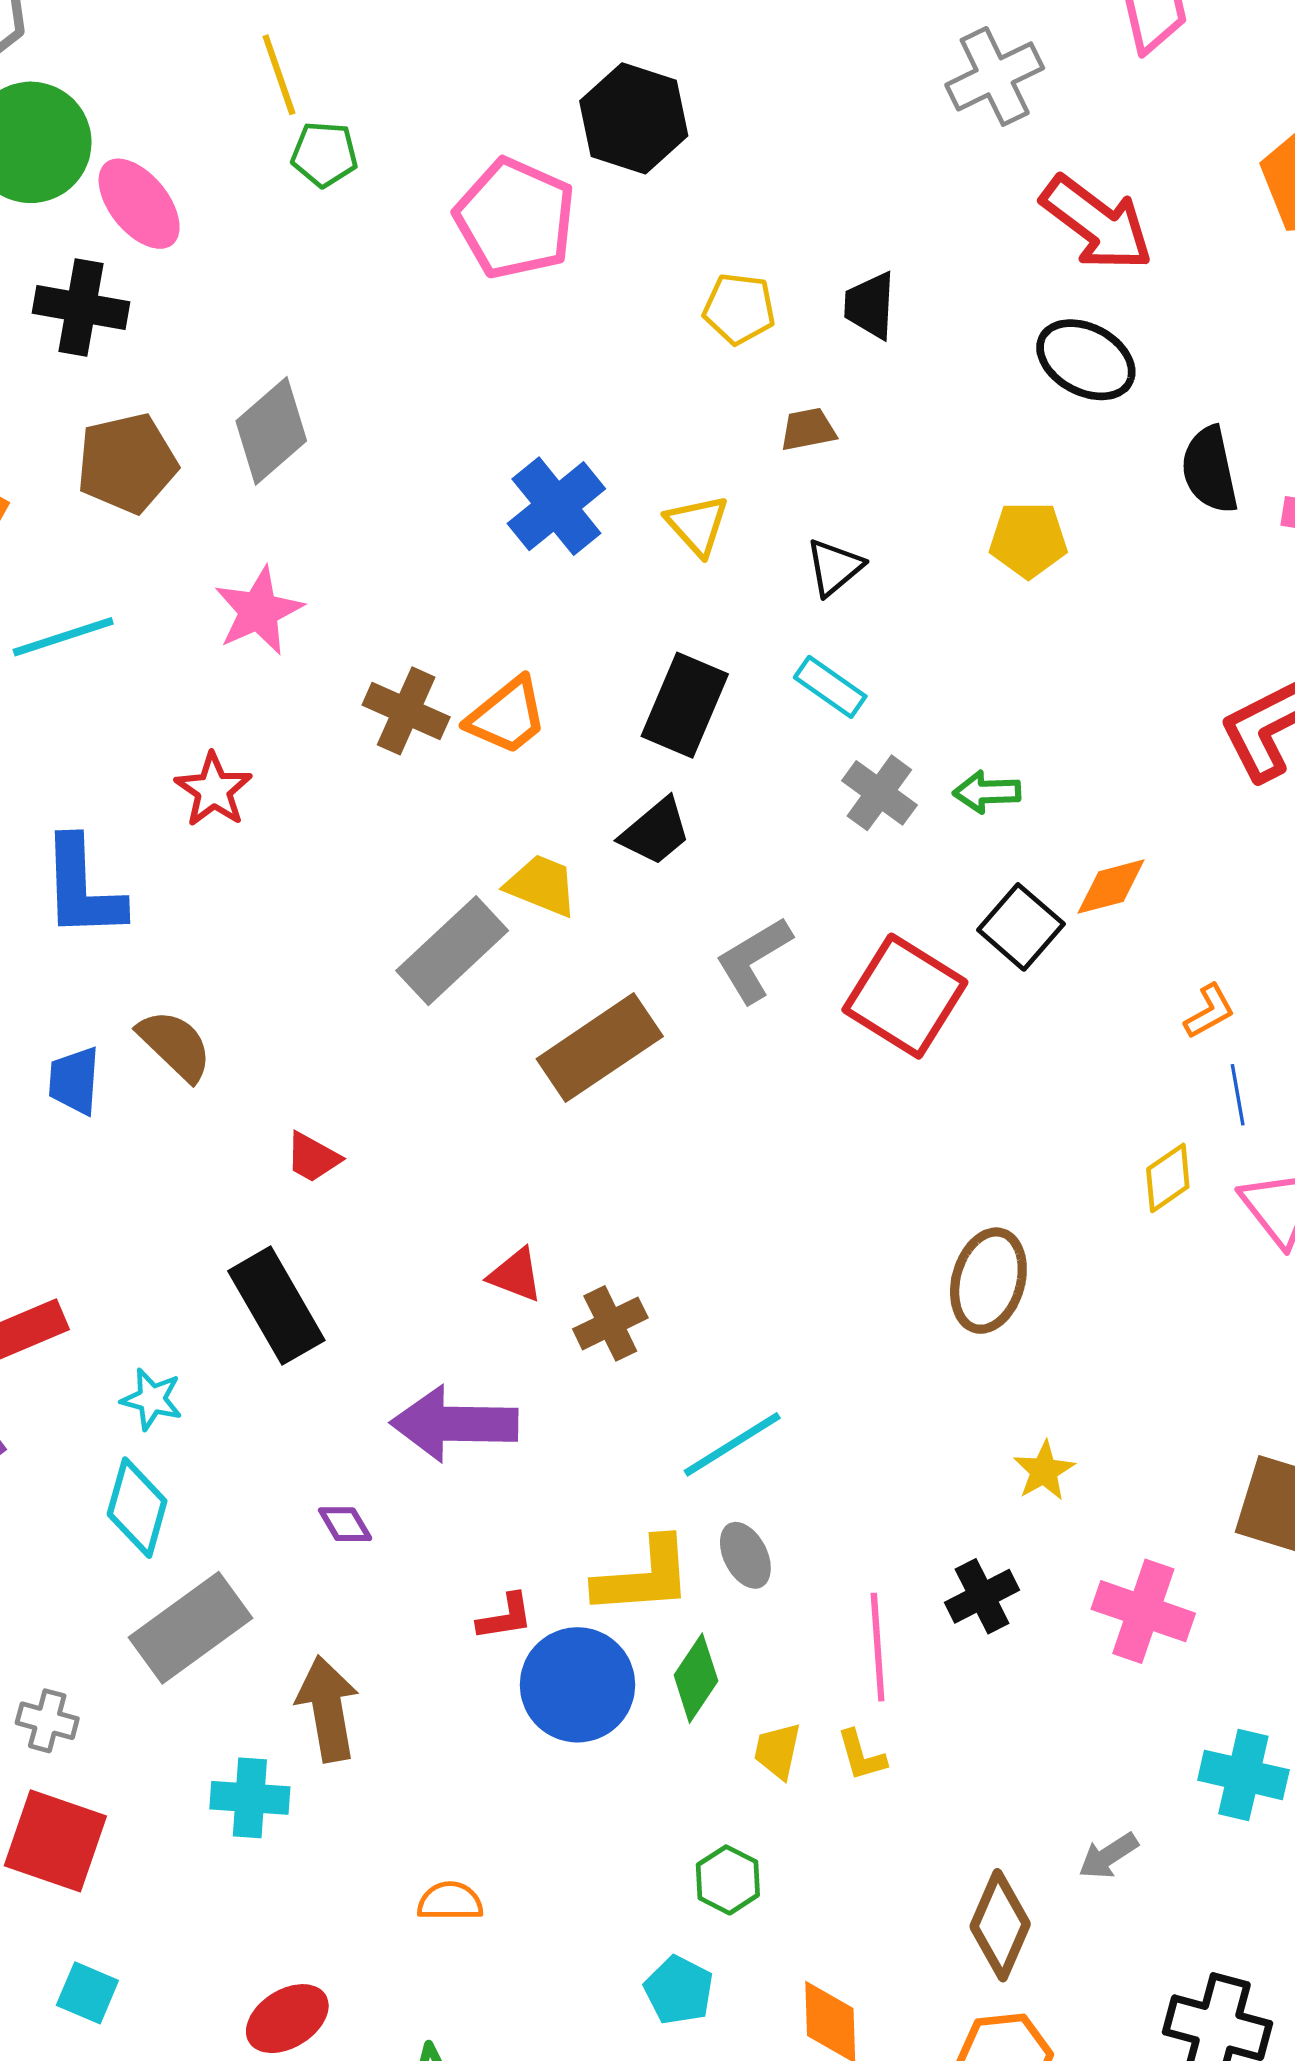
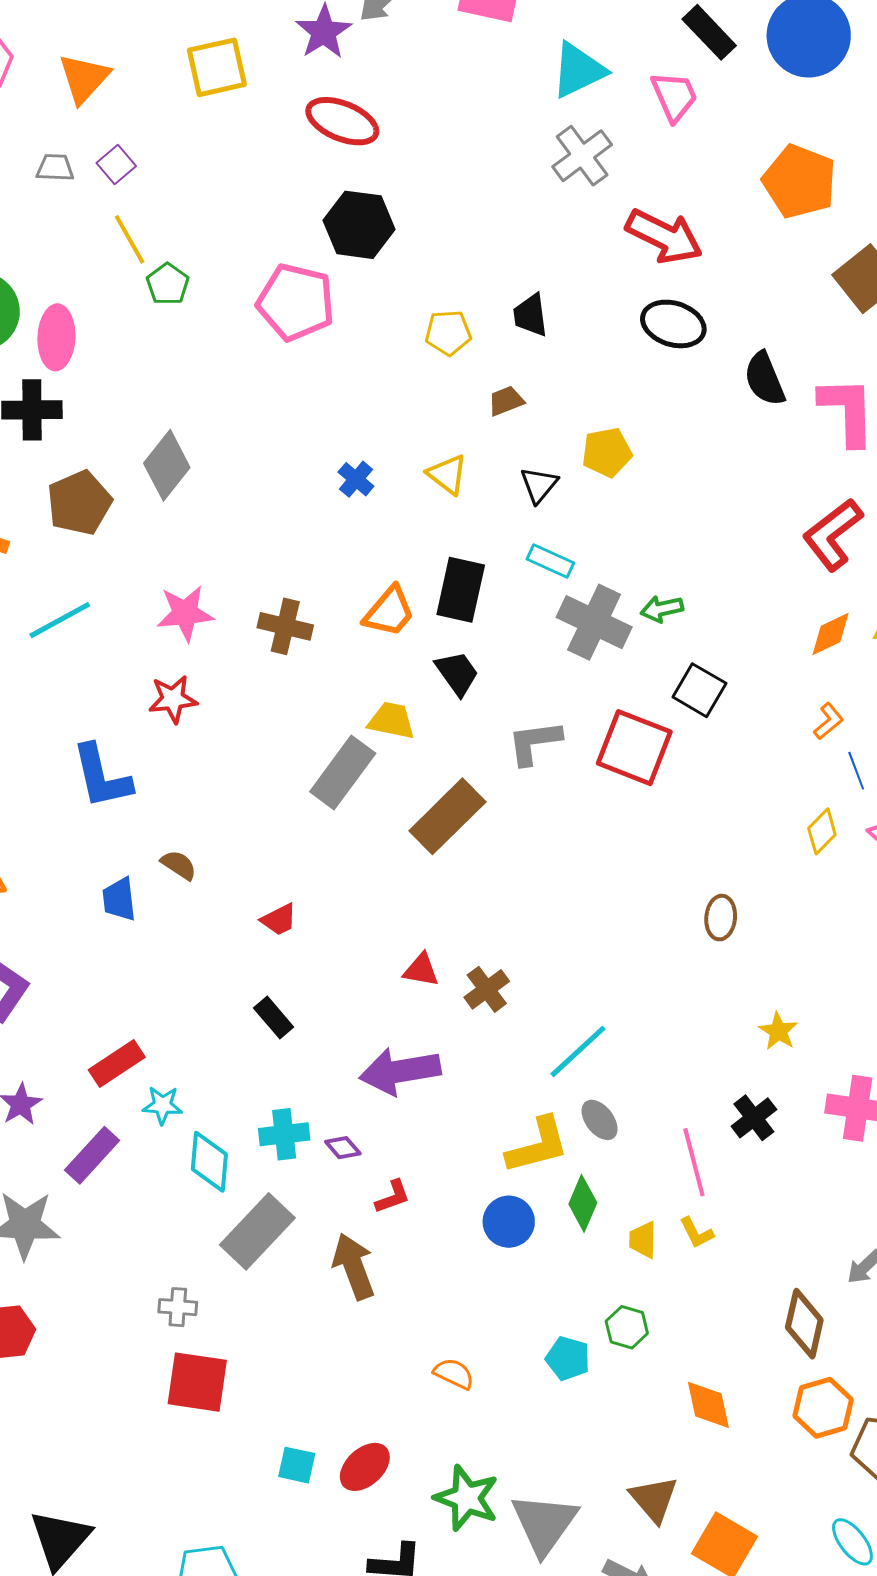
green pentagon: (324, 154) -> (168, 284), turned -30
pink ellipse: (139, 204) -> (56, 337), turned 52
blue cross: (556, 506) -> (356, 479), size x0.6
yellow pentagon: (1028, 540) -> (607, 452), moved
pink star: (259, 611) -> (185, 613), moved, turned 30
orange trapezoid: (507, 716) -> (389, 612), moved
red star: (214, 790) -> (173, 699), turned -30
gray cross: (879, 793) -> (594, 622), size x1.5
black trapezoid: (656, 832) -> (457, 673), turned -75
orange diamond: (1111, 887) -> (830, 634), moved
gray L-shape: (754, 960) -> (534, 742), turned 34
brown semicircle: (175, 1045) -> (179, 865), size x0.7
red trapezoid: (313, 1157) -> (279, 920), turned -45
brown ellipse: (988, 1281) -> (721, 918), size x0.7
black rectangle: (276, 1306) -> (274, 1018), size x0.6
cyan star: (152, 1399) -> (162, 1105), moved
red L-shape: (505, 1617) -> (393, 1197), moved
blue circle: (577, 1685) -> (509, 1222), size x0.7
cyan cross: (250, 1798) -> (284, 1134), moved
orange semicircle: (450, 1901) -> (454, 1374), turned 36
cyan pentagon: (679, 1990) -> (568, 1358), moved
cyan square: (87, 1993) -> (297, 1465), moved

